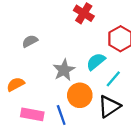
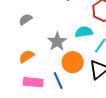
cyan semicircle: (96, 62) -> (84, 32), turned 36
orange semicircle: (16, 84) -> (27, 56), moved

